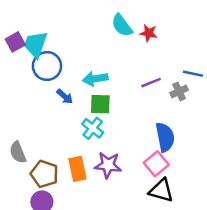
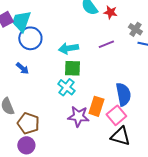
purple line: (151, 83) -> (106, 44), moved
gray cross: (179, 91) -> (135, 29), moved, turned -32
blue arrow: (65, 96) -> (22, 68), moved
orange rectangle: (77, 169) -> (96, 106), moved, turned 30

